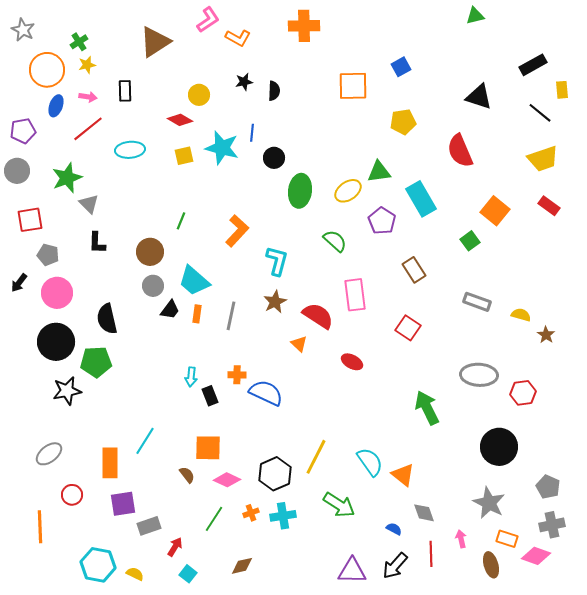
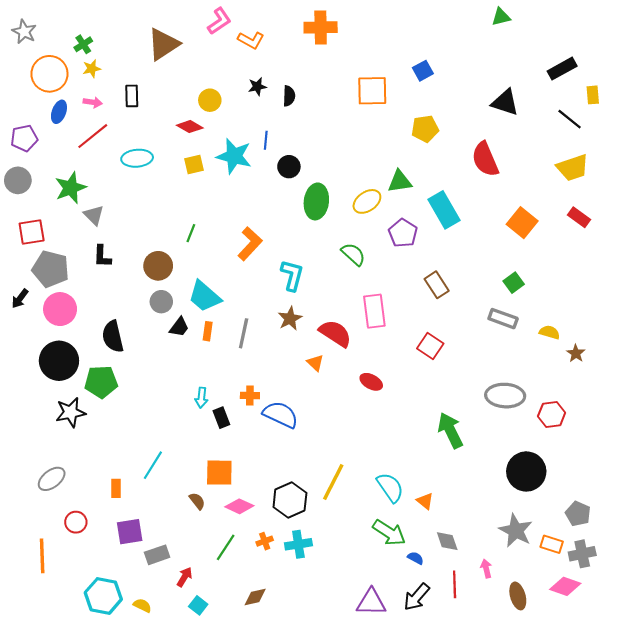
green square: (470, 241) -> (514, 283), moved
gray pentagon: (48, 255) -> (51, 269), size x1.6
orange rectangle: (110, 463) -> (116, 488), size x0.6
orange triangle: (403, 475) -> (425, 501), size x0.7
green arrow: (339, 505) -> (389, 533), moved
orange rectangle: (507, 539) -> (552, 544), moved

